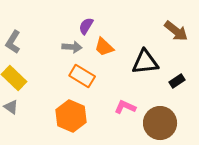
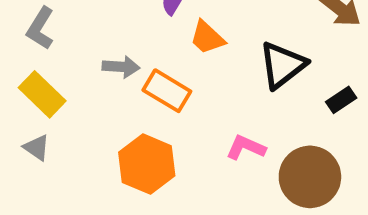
gray arrow: (72, 47) -> (121, 67), moved
black triangle: (145, 62) -> (282, 65), turned -32

